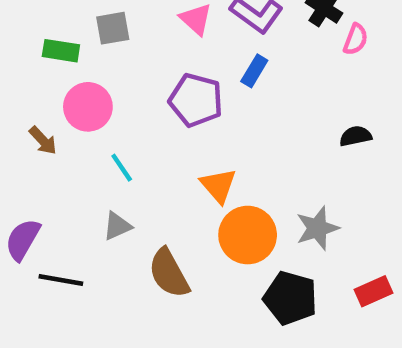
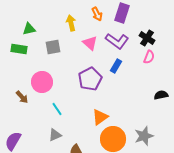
pink semicircle: (356, 39) -> (149, 57), moved
green rectangle: (61, 51) -> (19, 49), moved
purple pentagon: (196, 100) -> (90, 79), turned 30
orange triangle: (218, 186) -> (100, 117), turned 36

